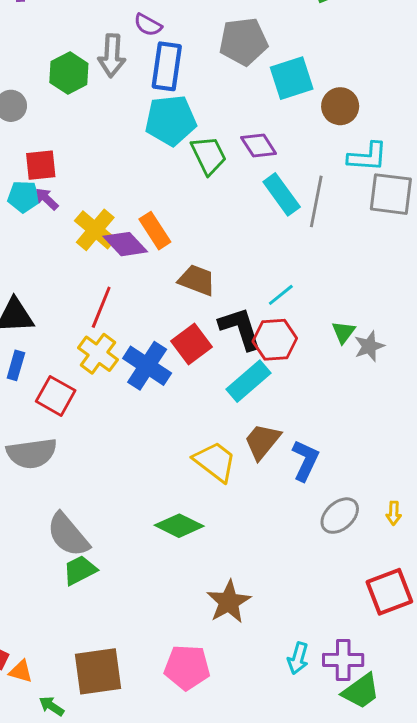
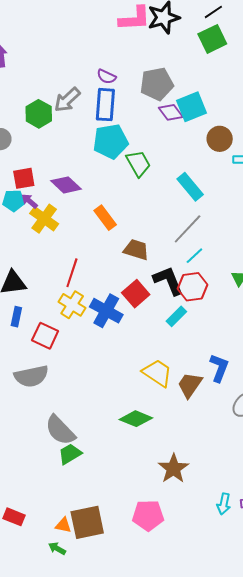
purple semicircle: (148, 25) -> (106, 77), moved
gray arrow: (112, 56) -> (67, 100), turned 48
brown circle: (340, 106) -> (220, 139), moved
purple diamond: (259, 145) -> (171, 112), moved
gray line: (316, 201) -> (188, 229), moved, turned 36
yellow cross: (95, 230) -> (44, 219), moved
purple diamond: (125, 244) -> (66, 185), moved
cyan rectangle: (248, 381) -> (176, 316), size x0.7
brown trapezoid: (262, 441) -> (190, 385), moved
orange triangle: (21, 671) -> (63, 525), moved

